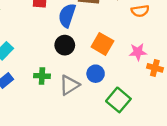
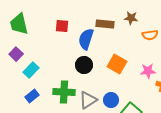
blue circle: (96, 74) -> (111, 100), moved
green cross: (42, 76) -> (64, 92), size x1.5

